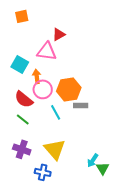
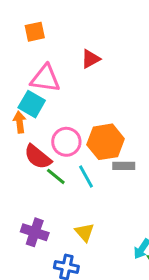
pink triangle: (47, 51) -> (45, 78), moved
orange arrow: (37, 76) -> (20, 122), moved
green line: (23, 119) -> (56, 176), moved
yellow triangle: (55, 149) -> (84, 232), size x0.6

